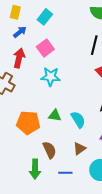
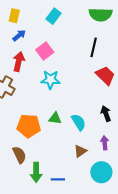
cyan rectangle: (45, 17) -> (53, 16), moved
brown semicircle: (49, 150) -> (19, 155), moved
blue line: (65, 173) -> (58, 179), moved

